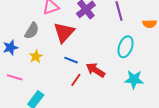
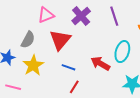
yellow star: (36, 57) -> (33, 65), size x1.5
red arrow: (95, 70) -> (100, 64), moved

